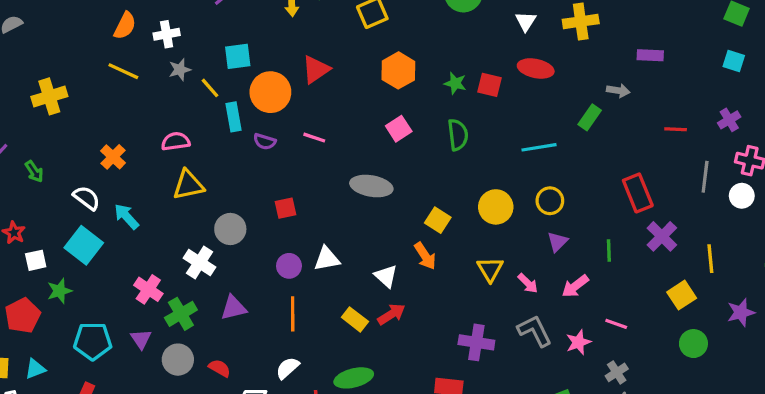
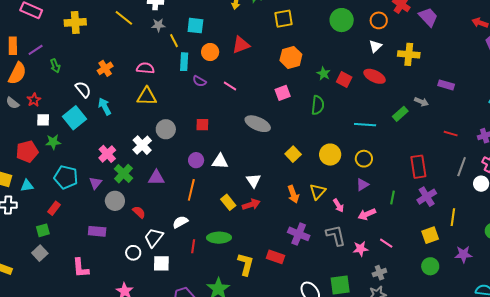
orange circle: (270, 92) -> (210, 52), size x0.7
orange arrow: (425, 256) -> (293, 194), moved
green cross: (181, 314) -> (123, 174), turned -30

